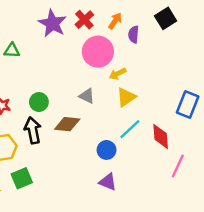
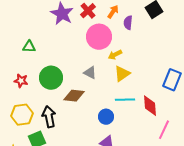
green triangle: (12, 50) -> (29, 47), moved
green circle: (39, 102) -> (51, 78), size x1.5
cyan line: (130, 129) -> (125, 100), turned 42
black arrow: (33, 130) -> (49, 117), moved

